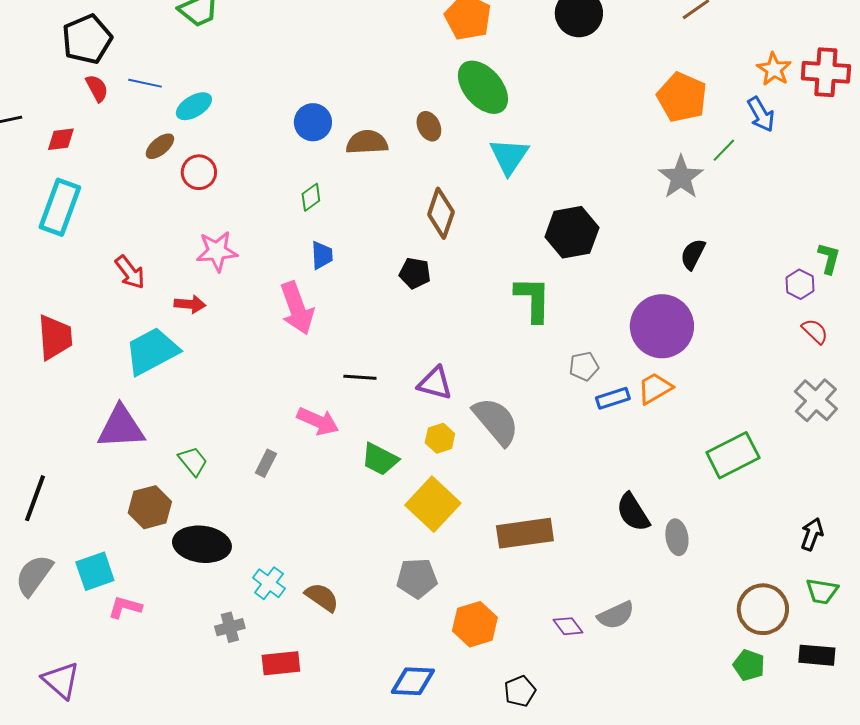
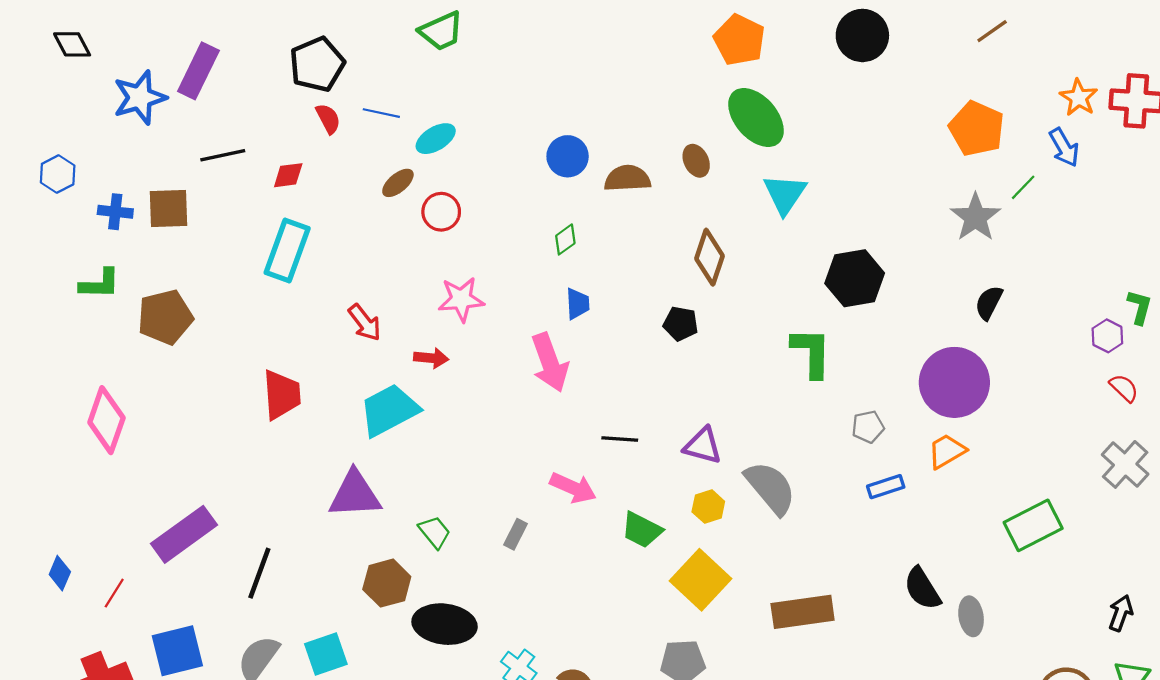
blue rectangle: (613, 398) -> (886, 487), moved

